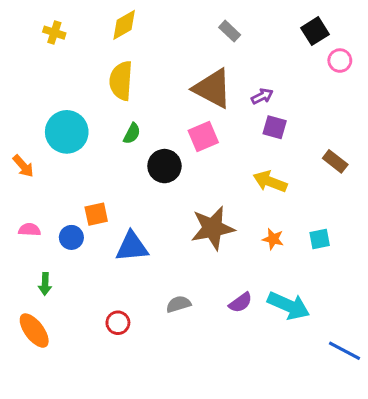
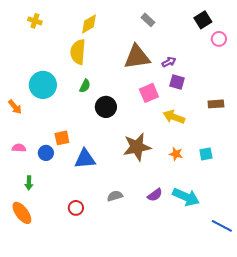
yellow diamond: (124, 25) -> (89, 24), moved
brown triangle: (213, 88) -> (137, 57), turned -36
pink square: (203, 137) -> (149, 93), moved
brown rectangle: (335, 161) -> (216, 104), turned -42

